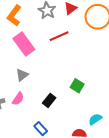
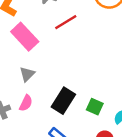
green square: (77, 86) -> (95, 107), moved
black rectangle: (49, 100) -> (63, 101), size x1.5

